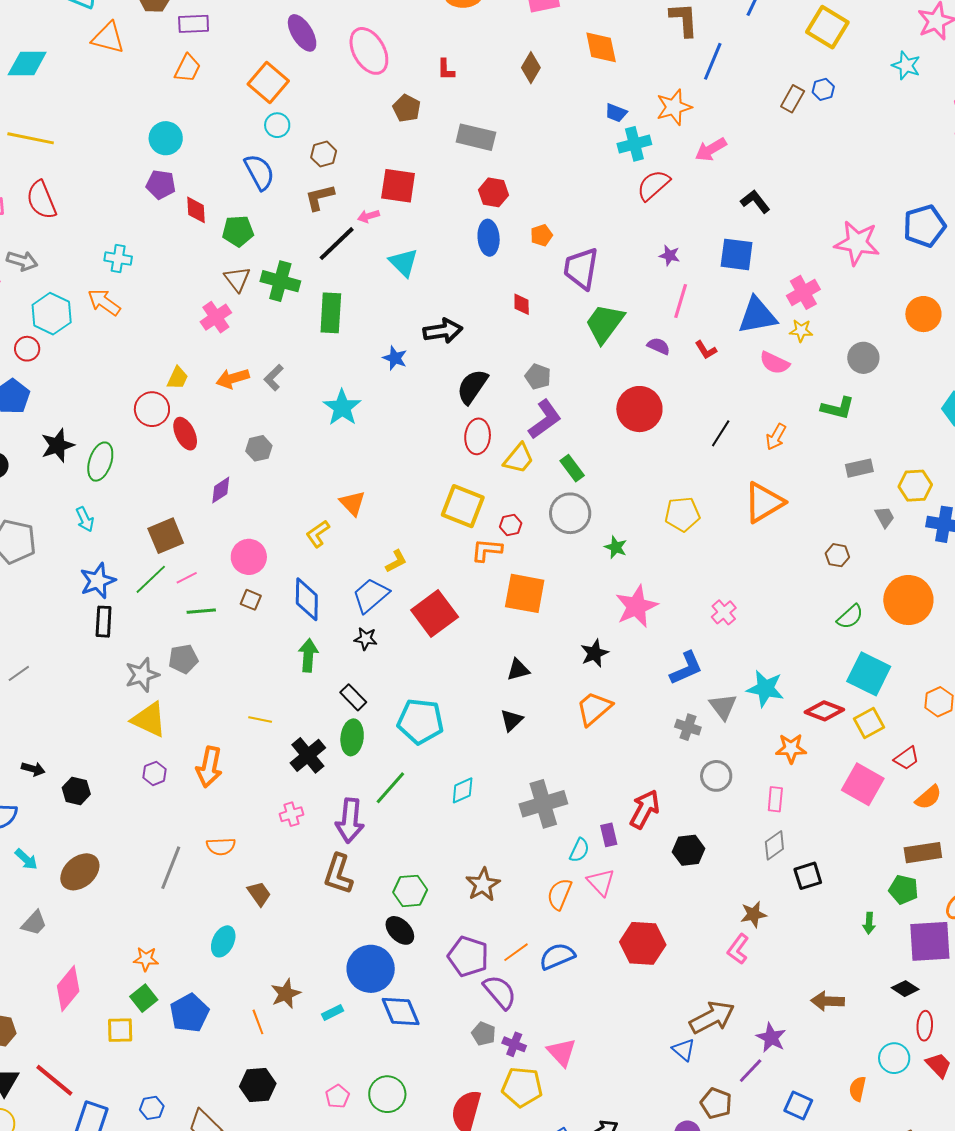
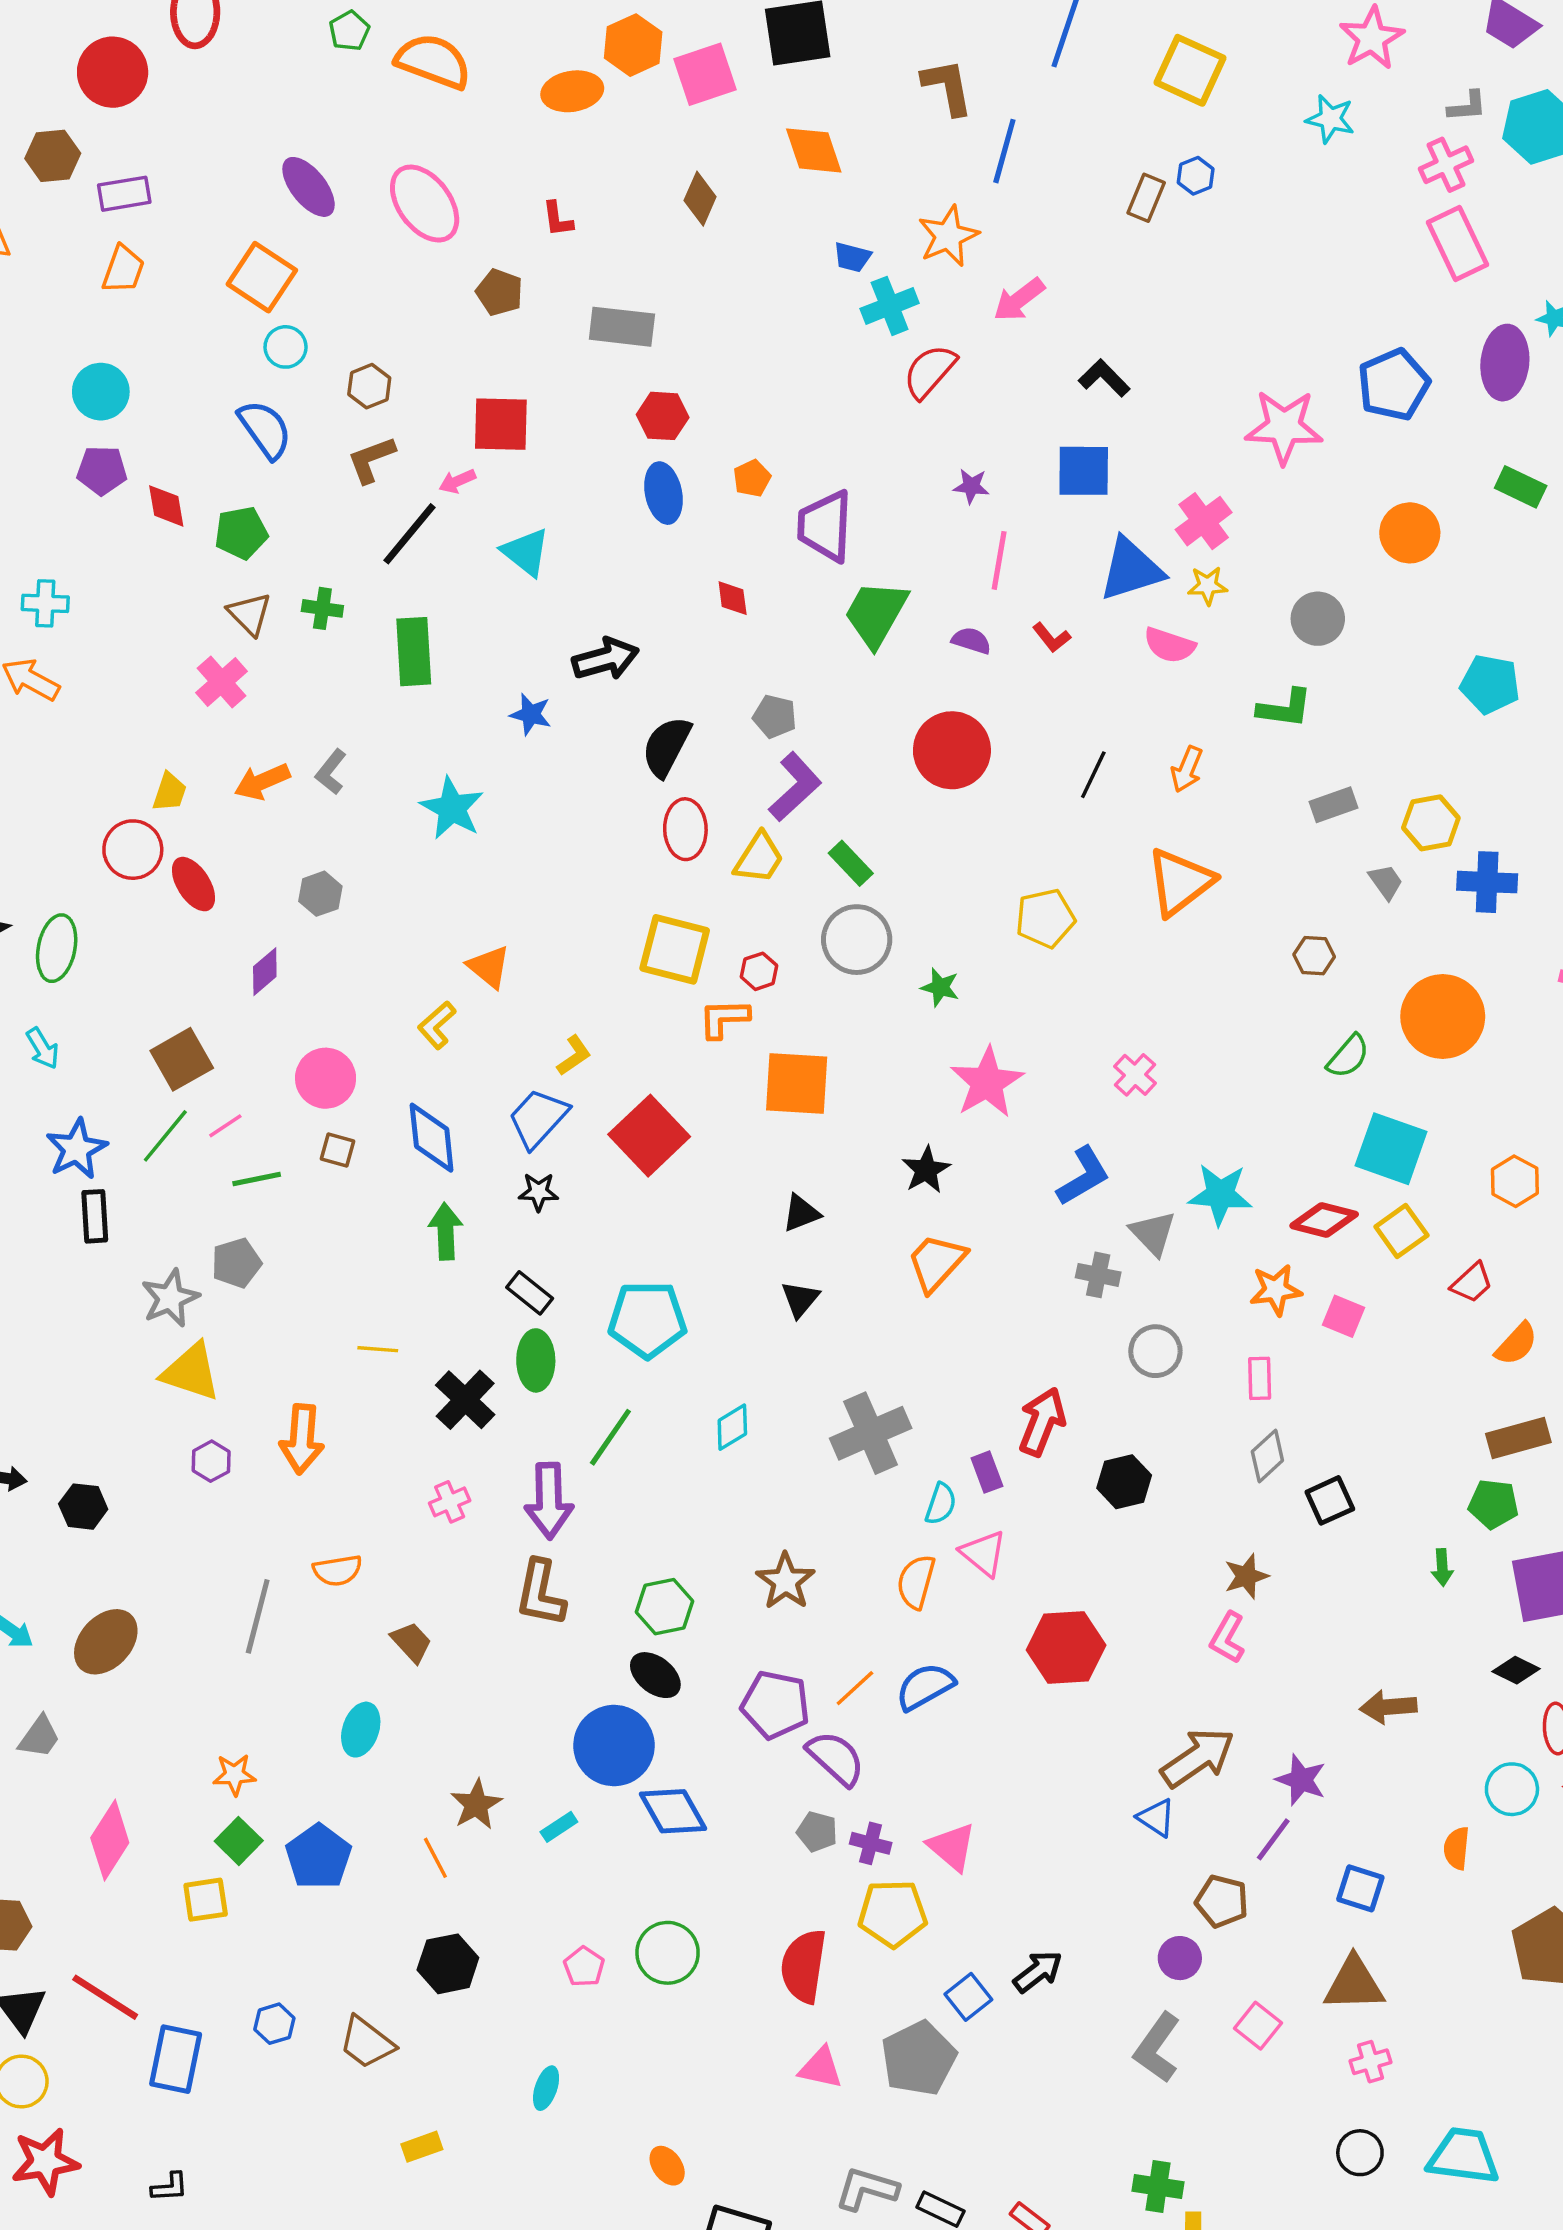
green cross: (280, 281) -> (322, 608), size x0.6
pink square: (863, 784) -> (1344, 1316), moved, size x0.6

